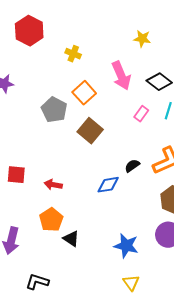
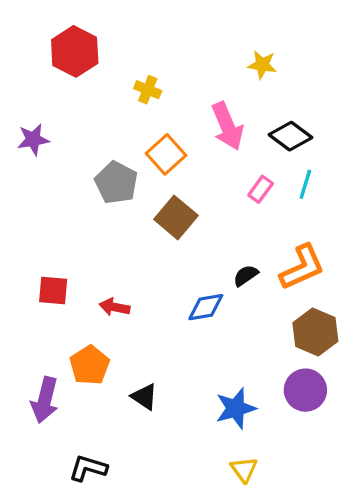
orange pentagon: (51, 220) -> (90, 365), moved
blue star: (126, 246) -> (236, 408), turned -30

